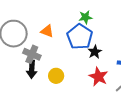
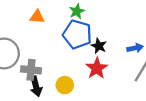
orange triangle: (47, 31) -> (37, 17), moved
red star: (98, 77) -> (97, 68), moved, turned 30

